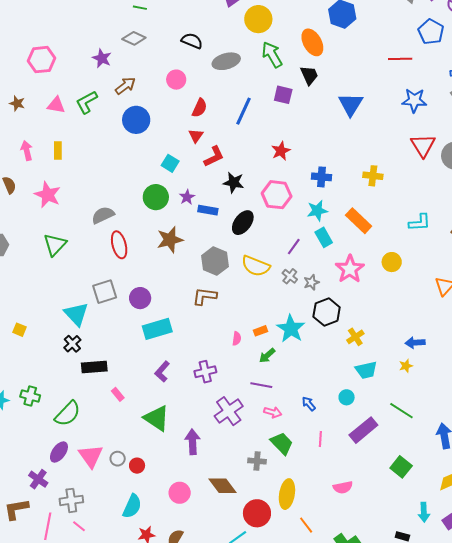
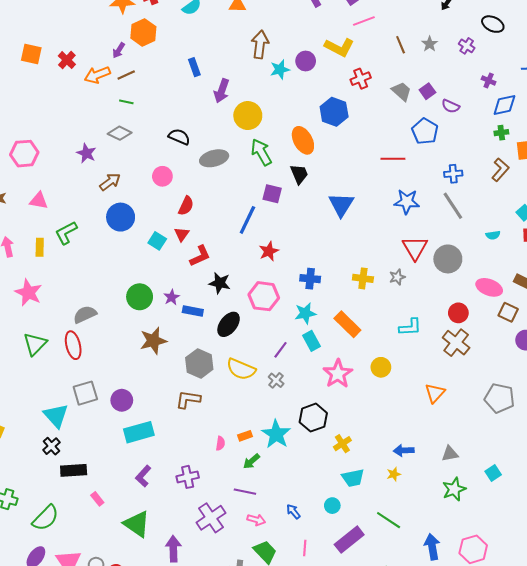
green L-shape: (87, 102) -> (66, 233), moved
blue line: (243, 111) -> (247, 220), moved
cyan square: (170, 163) -> (157, 241), moved
red ellipse: (119, 245) -> (73, 345), moved
gray star: (311, 282) -> (397, 277), moved

